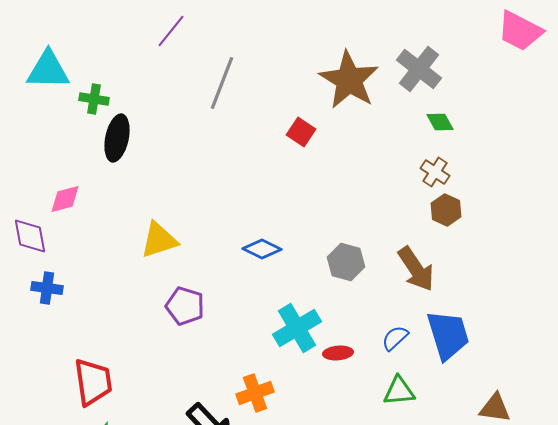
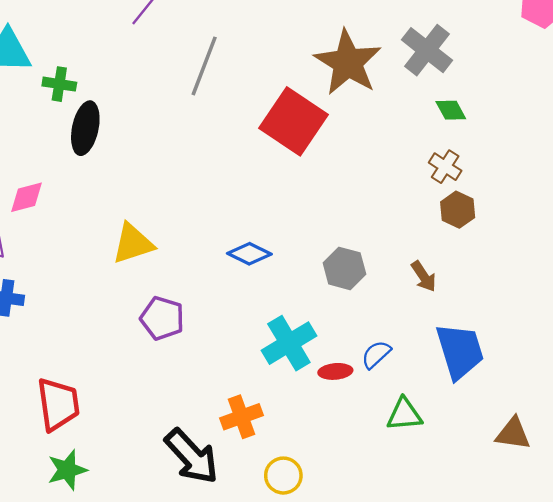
red square: (301, 132) -> (294, 121), size x2.0
brown arrow: (416, 269) -> (424, 276), size x0.6
blue semicircle: (395, 338) -> (376, 354), moved

